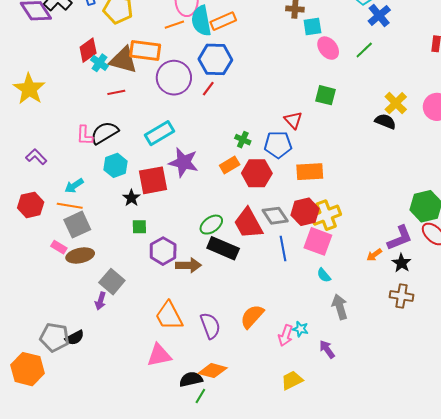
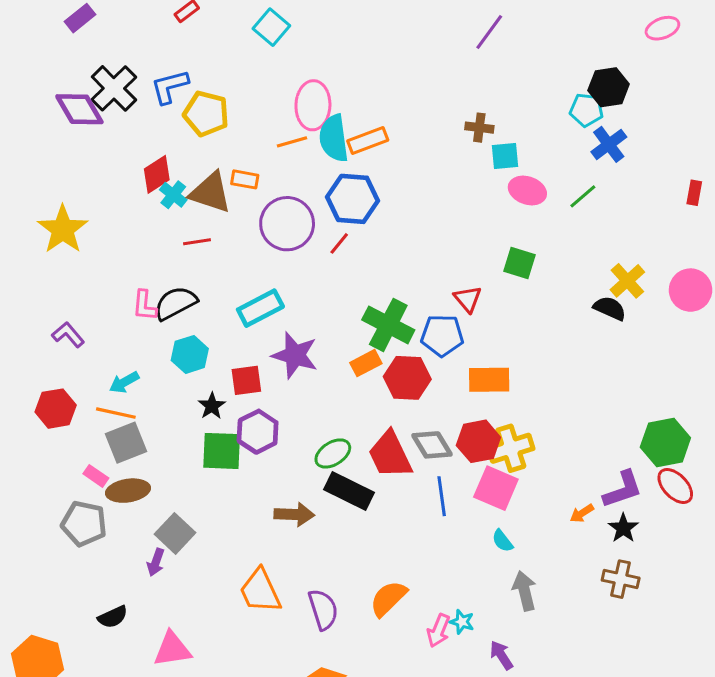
pink ellipse: (328, 48) -> (527, 191), turned -35
orange rectangle: (145, 50) -> (245, 179), size x0.6
green cross: (243, 140) -> (388, 325), size x2.0
red square: (153, 180) -> (246, 380), size x0.7
green square: (139, 227) -> (222, 451), size x1.8
purple hexagon: (163, 251) -> (258, 432), moved
gray pentagon: (55, 337) -> (84, 524), moved
pink triangle: (159, 355) -> (172, 649), moved

